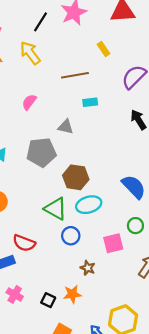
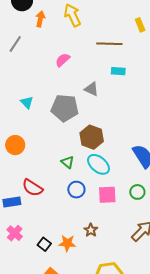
cyan ellipse: (89, 205) -> (98, 164), turned 45
green triangle: (56, 209) -> (68, 162), size x0.6
pink square: (113, 243) -> (107, 195), moved
brown star: (88, 268) -> (91, 230), moved

